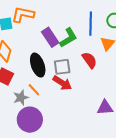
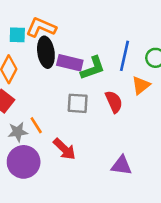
purple rectangle: (50, 37) -> (70, 63), turned -54
black ellipse: (38, 65) -> (46, 52), moved
red arrow: (62, 83) -> (64, 149), moved

